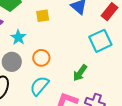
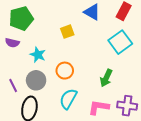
yellow square: (43, 16) -> (67, 32), moved

